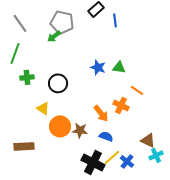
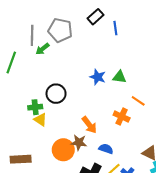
gray line: (20, 23) -> (32, 35), moved, turned 36
green arrow: (54, 36) -> (42, 49), moved
green cross: (27, 77) -> (35, 107), moved
orange arrow: (101, 113) -> (89, 125), moved
orange circle: (60, 126) -> (63, 150), moved

